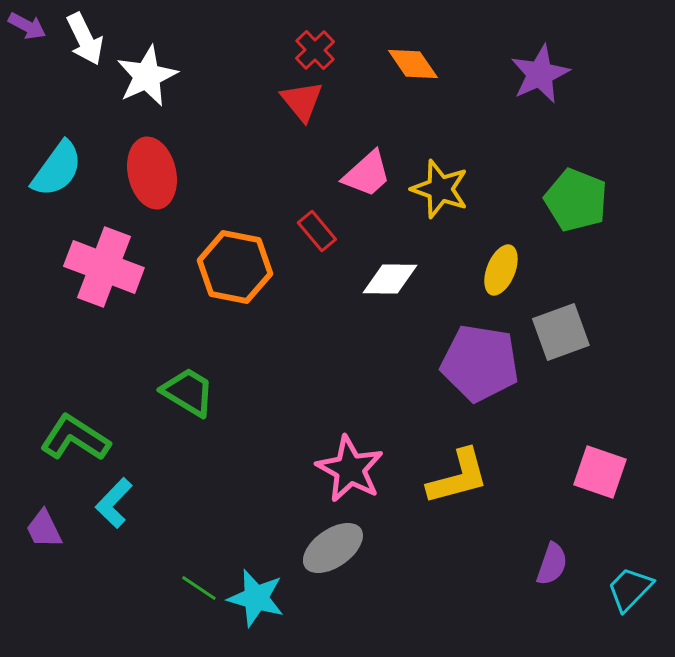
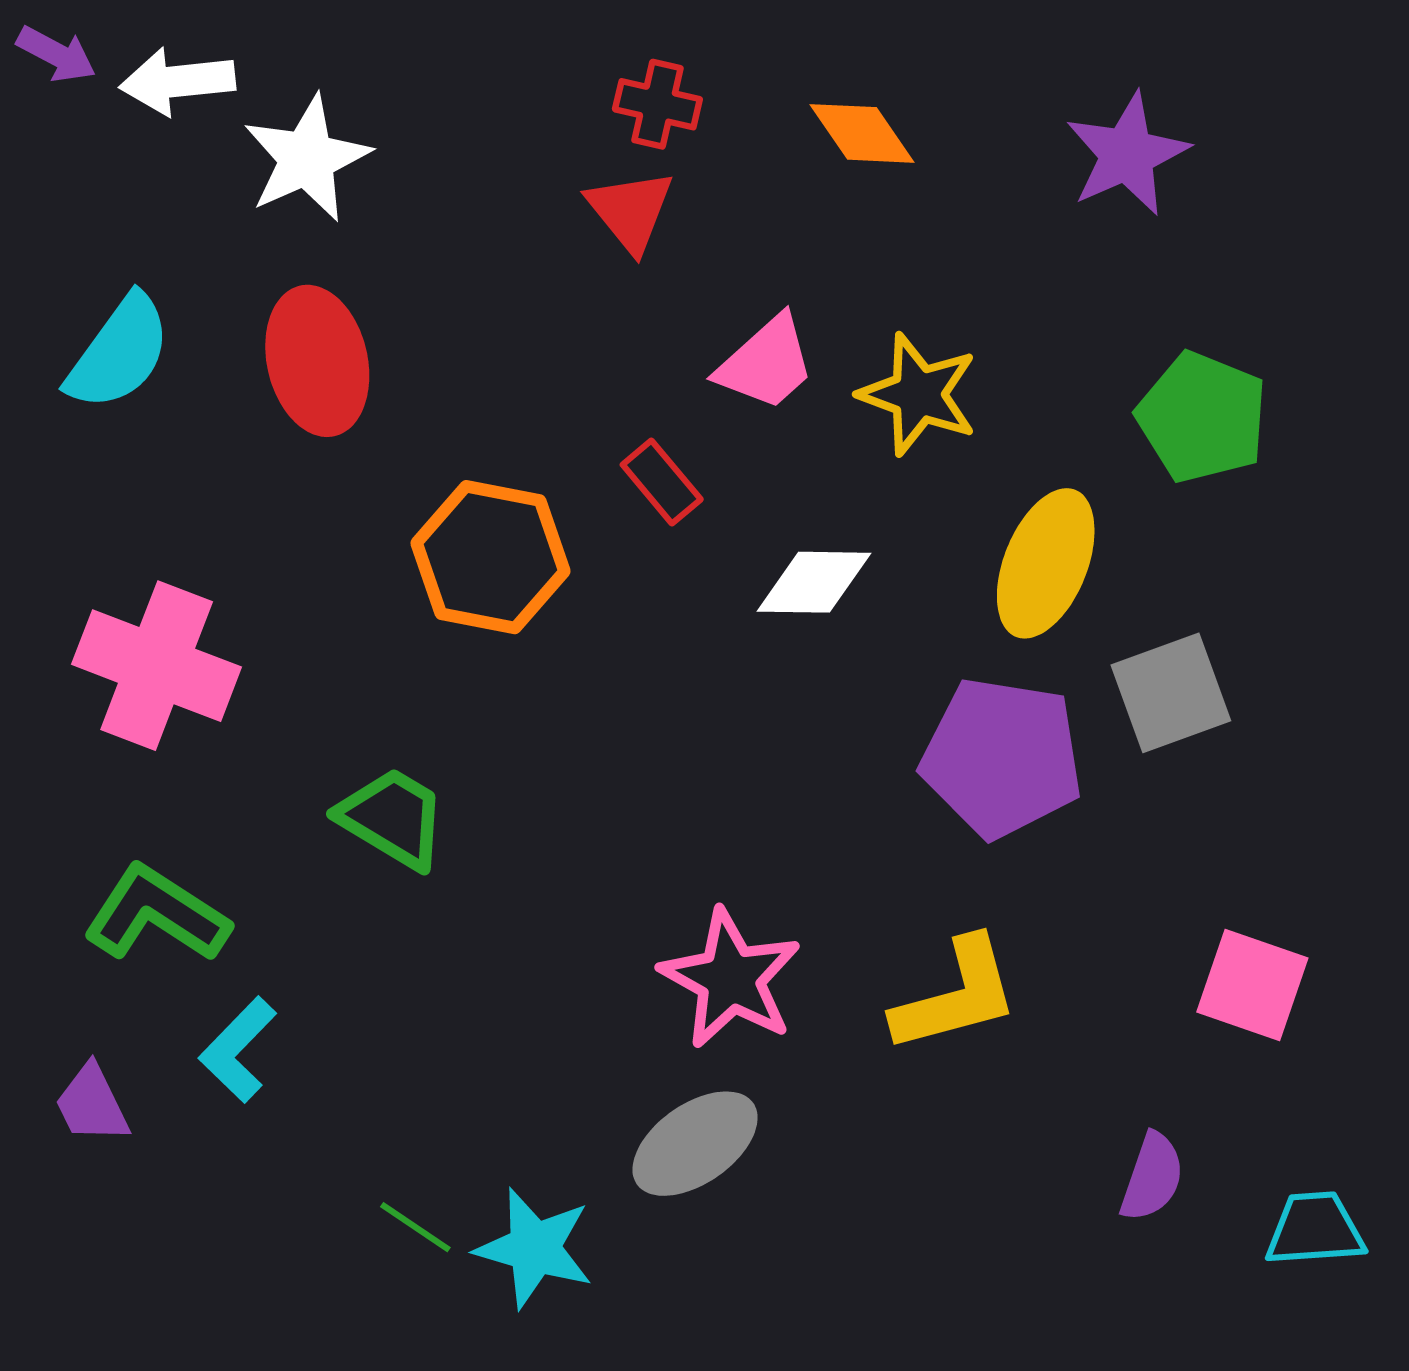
white arrow: (85, 39) -> (177, 81), turned 110
red cross: (315, 50) -> (657, 104), turned -33
pink cross: (104, 267) -> (157, 666), moved
yellow ellipse: (501, 270) -> (1046, 563), size x1.4
cyan trapezoid: (630, 589) -> (1315, 1229), turned 42

